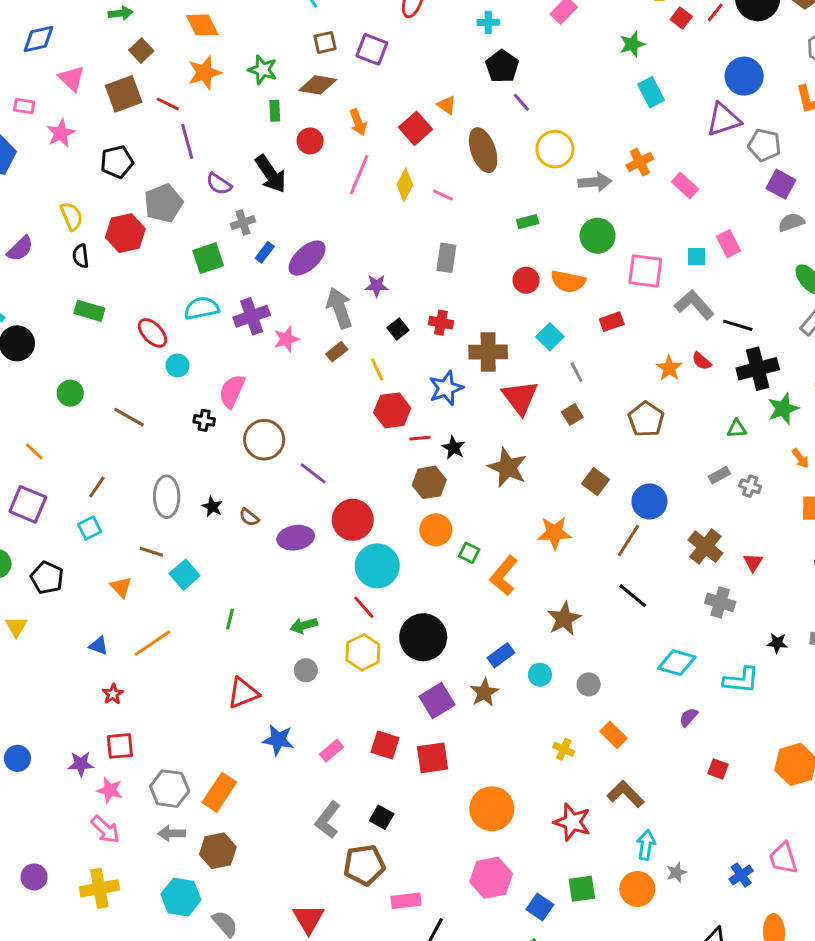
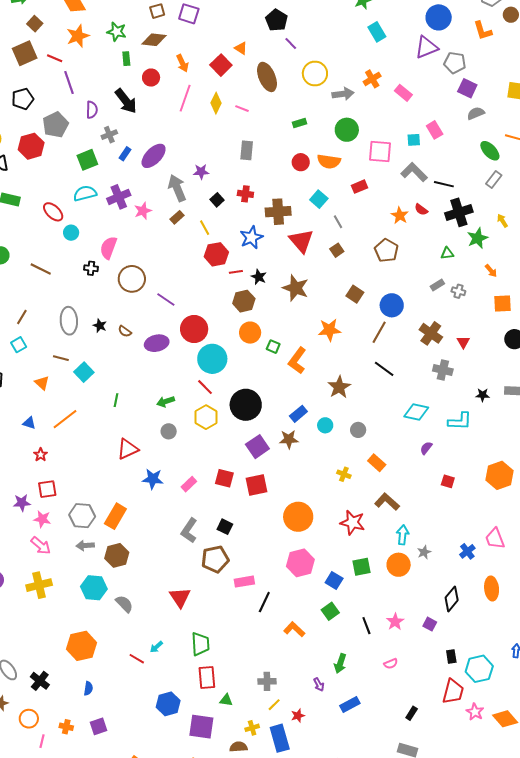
purple semicircle: (219, 184) -> (92, 110), turned -120
brown star: (484, 692) -> (289, 439), turned 30

